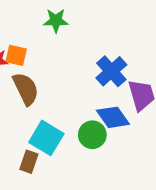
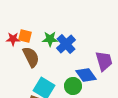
green star: (56, 21) -> (50, 39), moved
blue cross: (111, 71) -> (66, 44), moved

